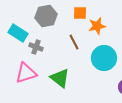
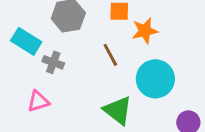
pink triangle: (26, 73) -> (38, 101), size x0.7
green triangle: (60, 78) -> (118, 110), moved

